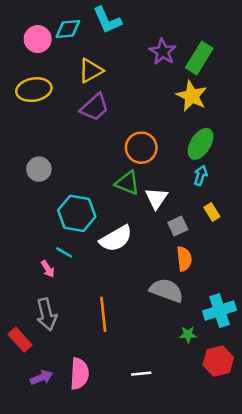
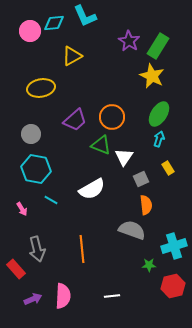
yellow ellipse: (34, 90) -> (41, 88), moved
purple trapezoid: (94, 107) -> (75, 120), moved
cyan hexagon: (77, 213) -> (36, 169), moved
pink arrow: (48, 269) -> (22, 209), moved

